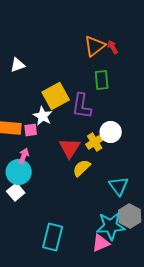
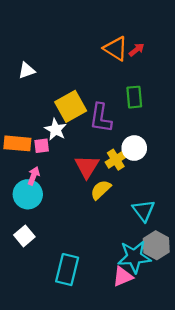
orange triangle: (95, 46) -> (116, 48), turned -50
red arrow: (113, 47) -> (137, 50), turned 80
green rectangle: (102, 80) -> (134, 97), moved
white square: (16, 192) -> (24, 236), moved

